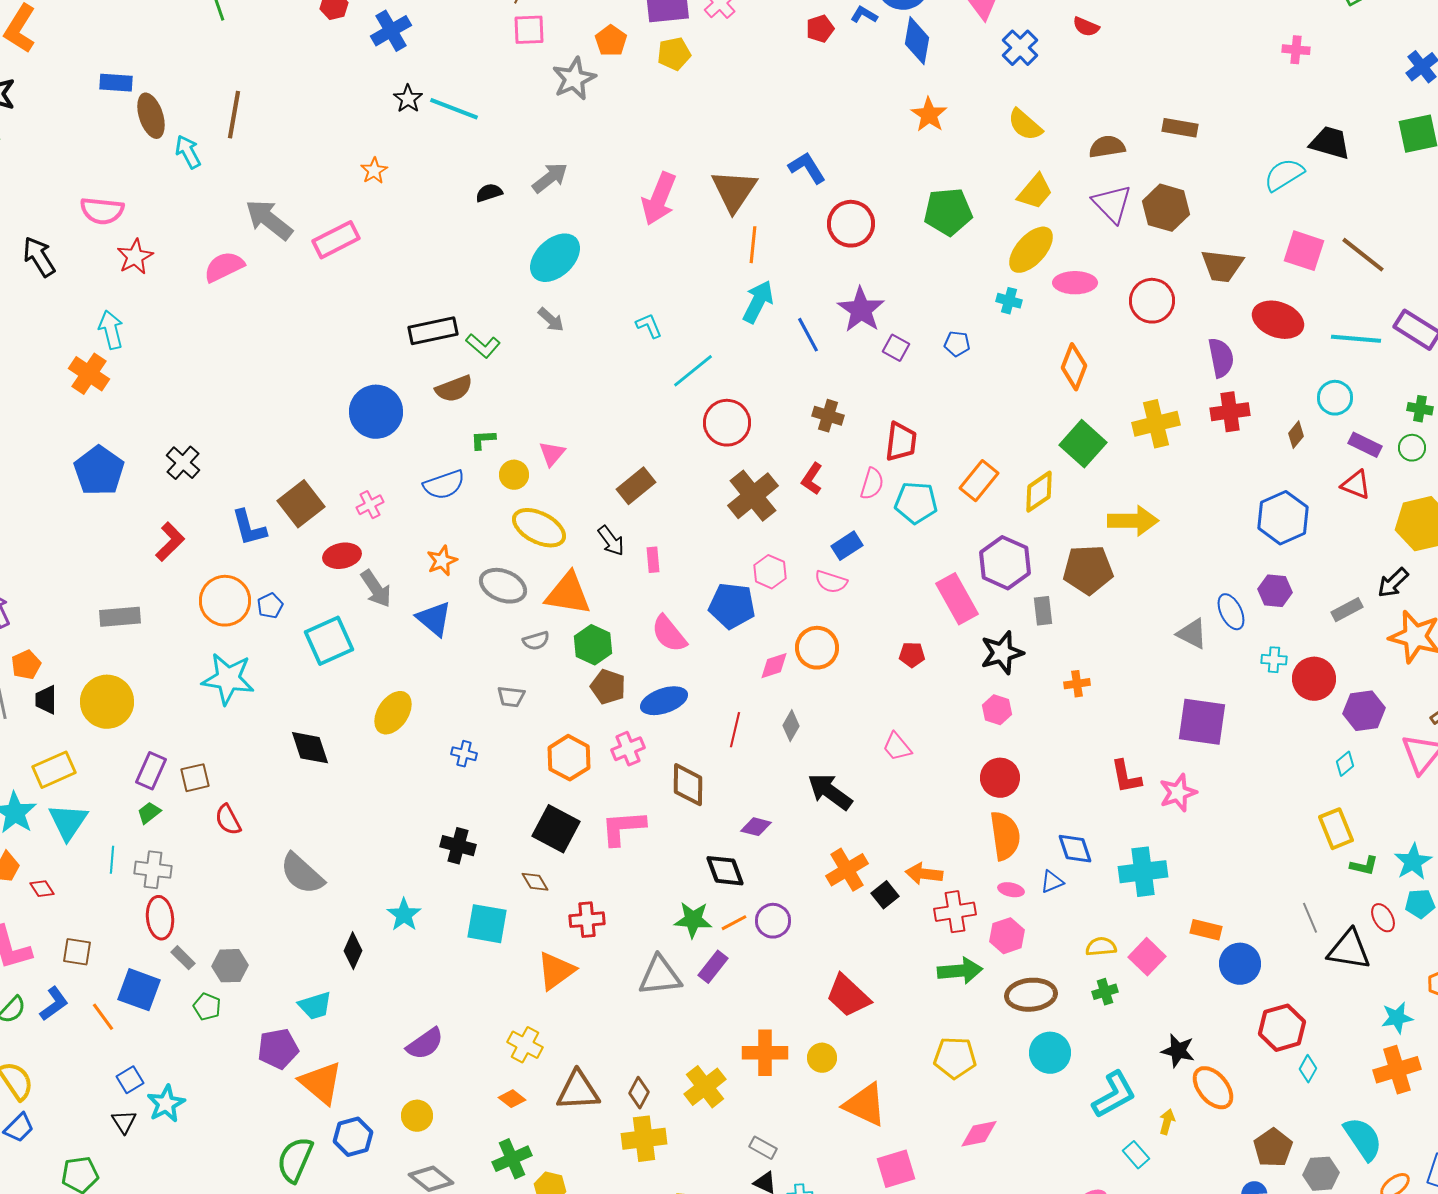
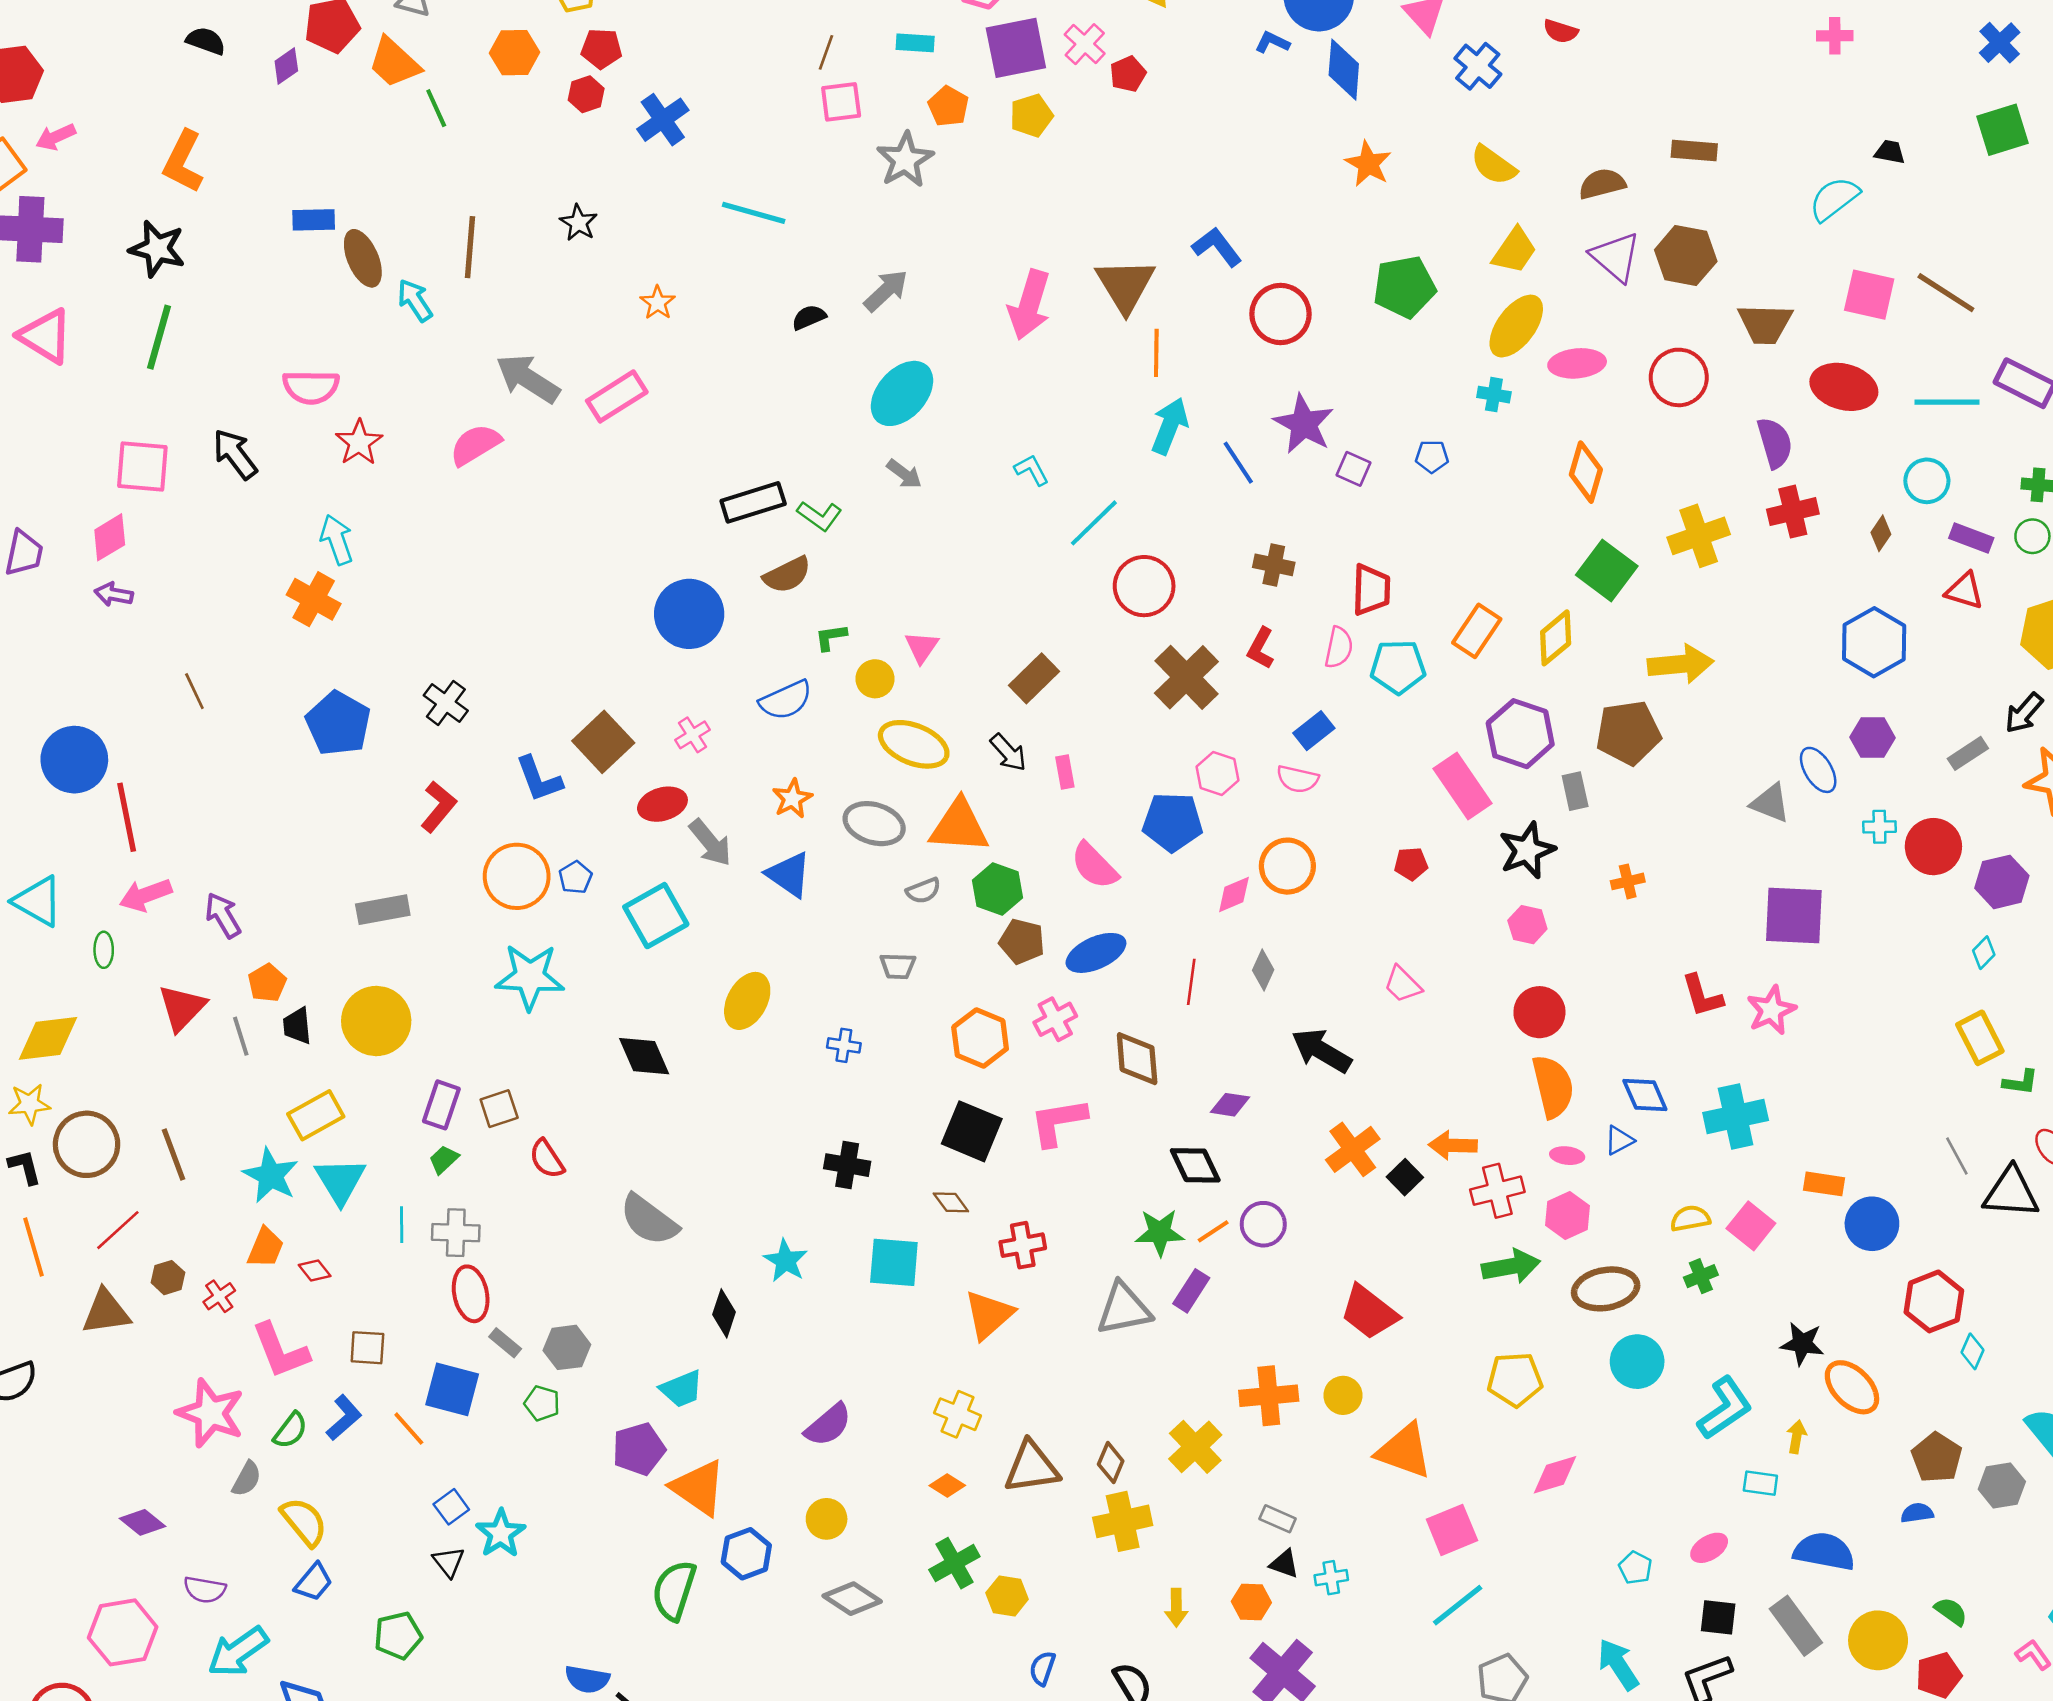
red pentagon: (820, 29) -> (1128, 74), moved
black star: (408, 99) -> (579, 223), moved
black trapezoid: (1330, 143) -> (1890, 152), size x0.6
cyan rectangle: (1136, 1155) -> (1760, 1483), turned -36

